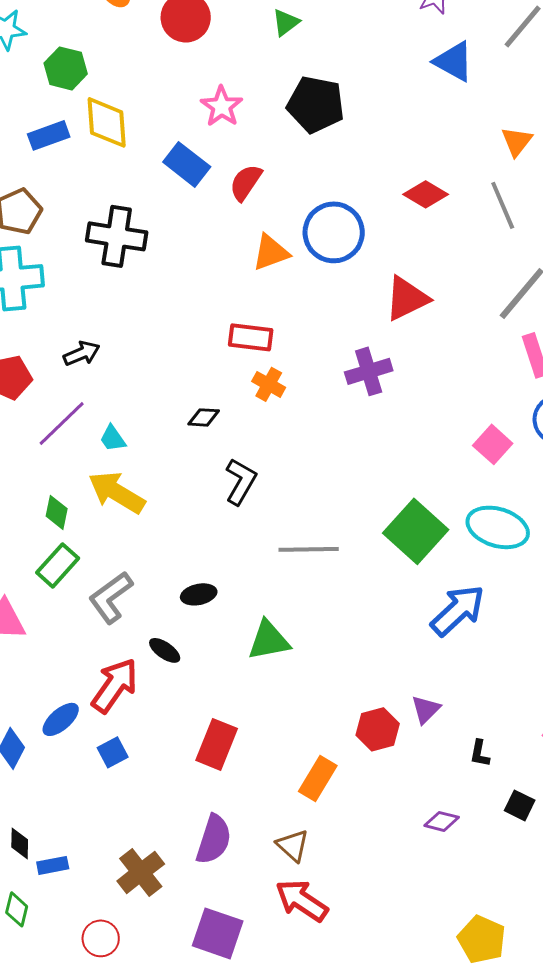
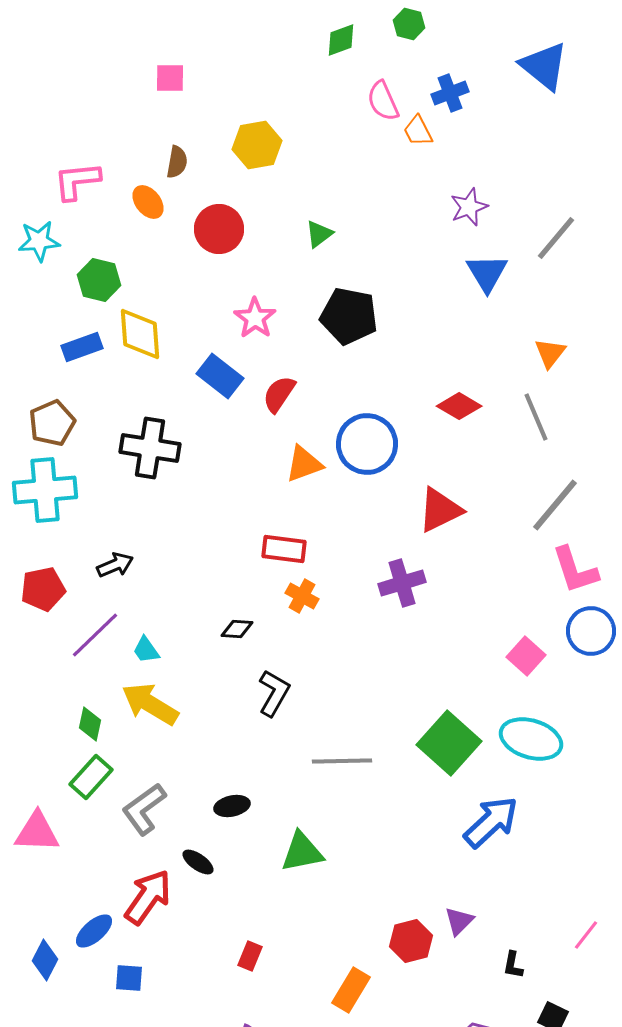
blue triangle: (454, 61) -> (487, 273), turned 30
red rectangle: (217, 744) -> (250, 956), size x0.6
blue square: (113, 752) -> (129, 978), moved, turned 32

